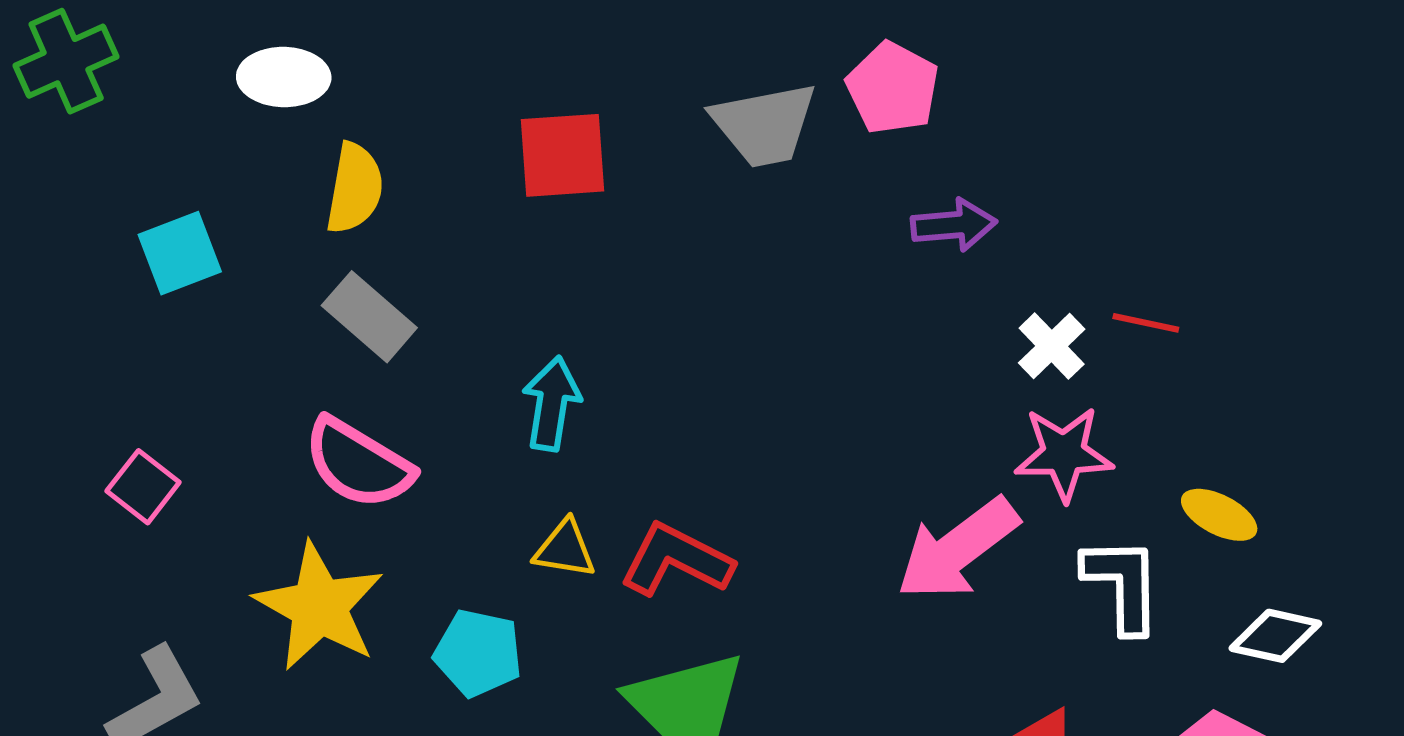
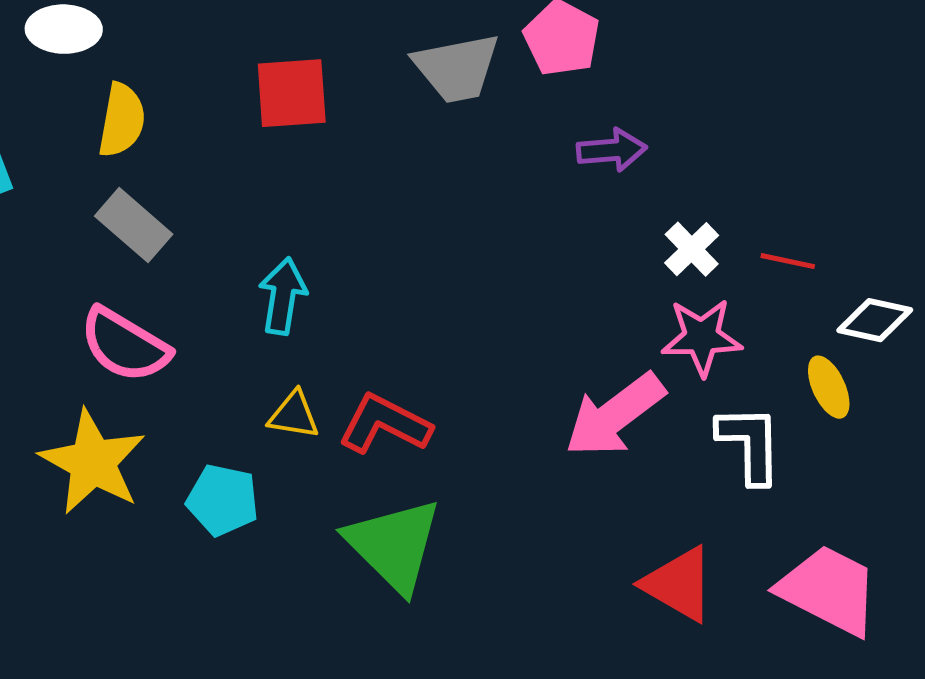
red line: (1146, 323) -> (788, 261), moved
yellow ellipse: (1219, 515) -> (829, 387), turned 38
white diamond: (1275, 636) -> (875, 320), moved

